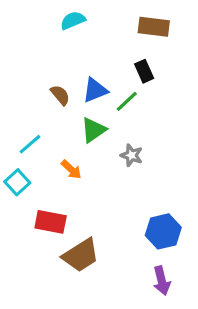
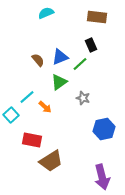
cyan line: (30, 144) -> (27, 97), moved
blue hexagon: (163, 231) -> (104, 129), moved
purple arrow: (162, 281) -> (102, 177), size x1.4

